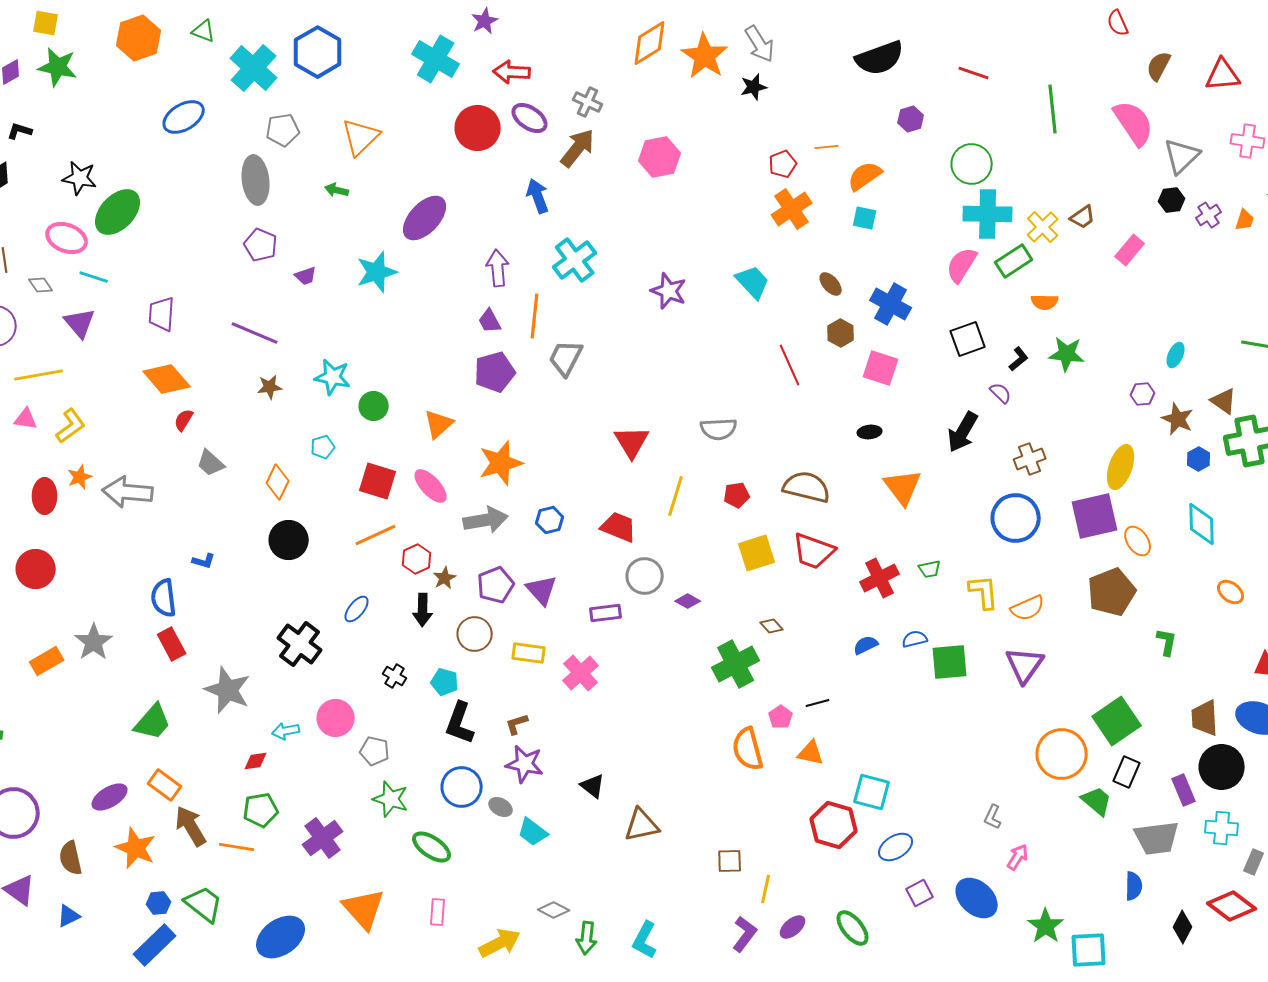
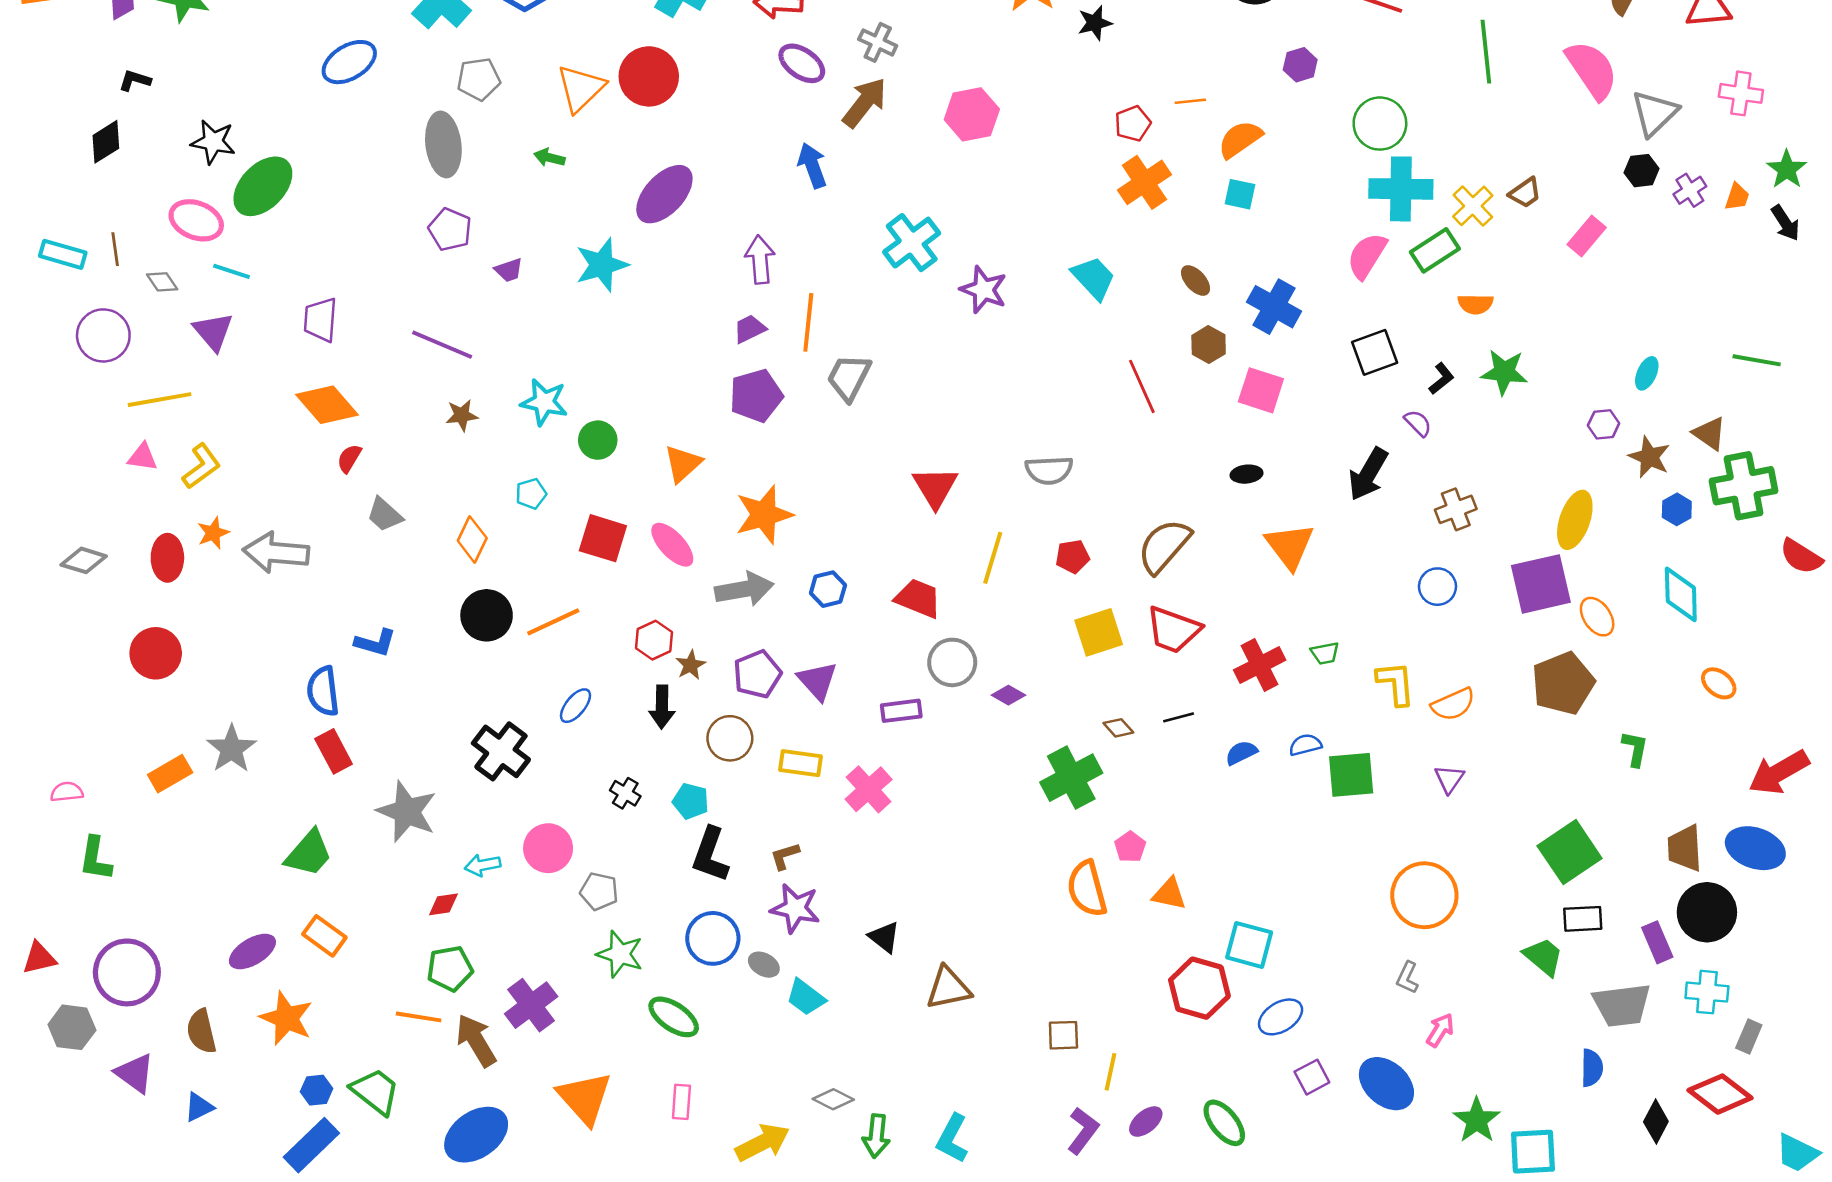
red circle: (478, 128) -> (649, 76), moved
cyan cross: (575, 260) -> (912, 243), moved
purple trapezoid: (490, 321) -> (749, 329), turned 92
brown semicircle: (807, 487) -> (1164, 546), turned -63
blue circle: (1016, 518) -> (1437, 587), size x0.6
orange line: (376, 535) -> (553, 622), moved
blue L-shape: (204, 561) -> (375, 643), size x1.4
purple triangle: (1025, 665) -> (1449, 779), size x0.6
black line: (818, 703) -> (1179, 717), moved
orange circle: (1062, 754) -> (1424, 895), moved
black rectangle: (1127, 772) -> (1583, 919), turned 64
brown arrow: (191, 826) -> (476, 1040), moved

